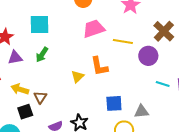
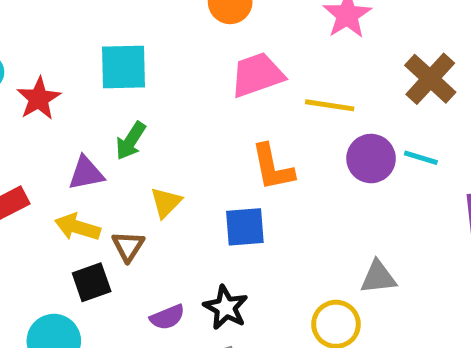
purple circle: (148, 56) -> (371, 159), moved
purple triangle: (15, 58) -> (86, 173), moved
yellow triangle: (78, 77) -> (166, 202), moved
cyan line: (163, 84) -> (421, 158), moved
blue square: (114, 103) -> (245, 227), moved

